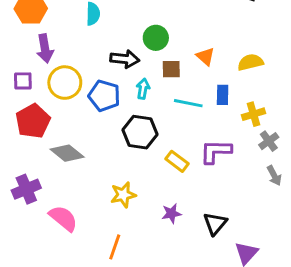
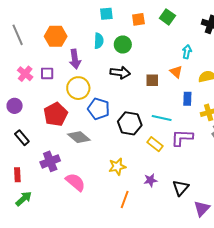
green circle: (156, 38) -> (123, 45), moved
purple arrow: (45, 49) -> (75, 59), moved
purple square: (23, 81) -> (47, 73), moved
cyan arrow: (143, 89) -> (187, 52), moved
blue pentagon: (104, 96) -> (99, 109), moved
cyan line: (188, 103) -> (162, 118), moved
orange line: (115, 247) -> (125, 199), moved

